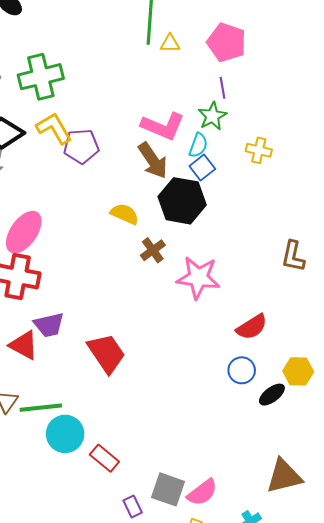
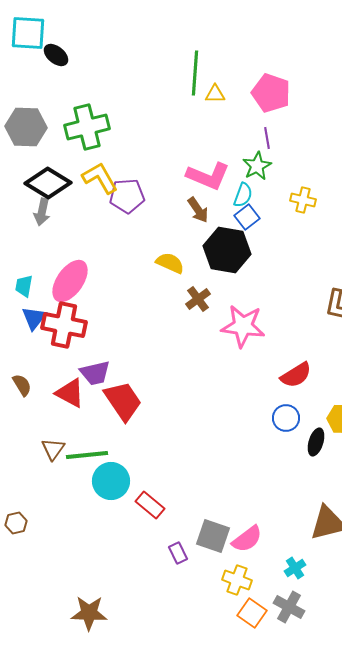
brown arrow: (153, 160) -> (198, 210), size x0.7
red trapezoid: (106, 353) -> (123, 401), moved
black ellipse: (272, 395) -> (316, 442), turned -36

